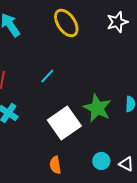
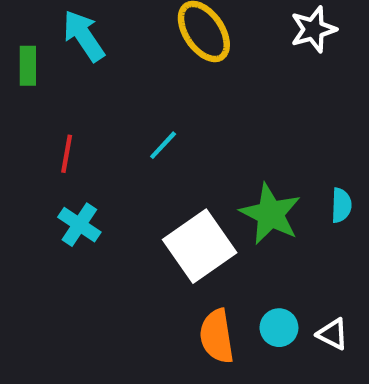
orange semicircle: (55, 165) -> (217, 336), moved, size x1.4

